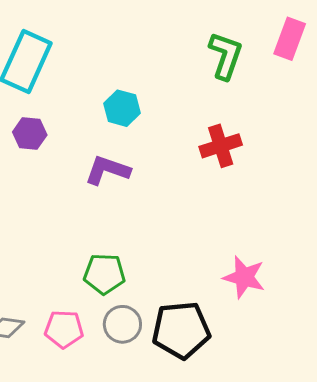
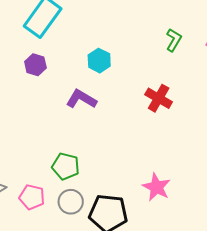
green L-shape: (226, 56) -> (174, 40), size x0.7
red cross: (221, 146) -> (159, 98), turned 36

